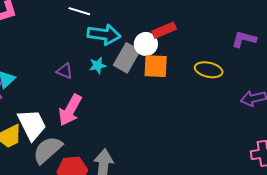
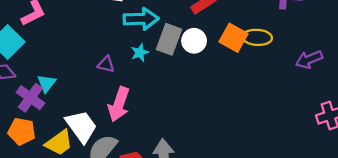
white circle: (146, 44) -> (194, 41), moved
orange square: (156, 66) -> (233, 38), moved, turned 36

